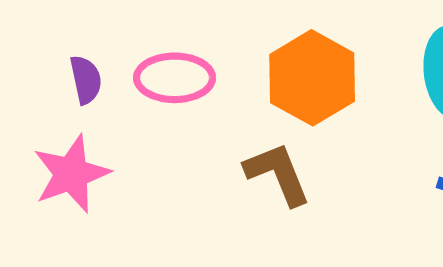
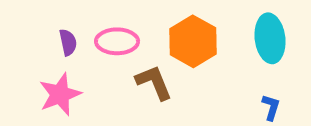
brown L-shape: (278, 174) -> (154, 82), moved

